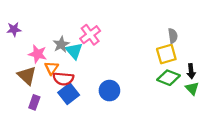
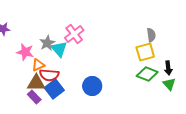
orange triangle: (52, 68) -> (38, 65), turned 32
brown triangle: (27, 75) -> (36, 83), moved, turned -42
purple rectangle: (34, 102) -> (34, 97), moved, turned -64

